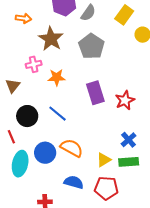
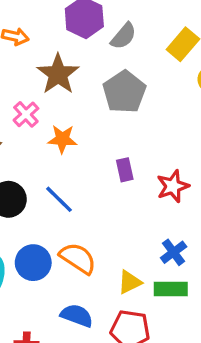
pink cross: (34, 64) -> (26, 114), turned -35
purple rectangle: (95, 93) -> (125, 170), size x0.6

